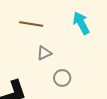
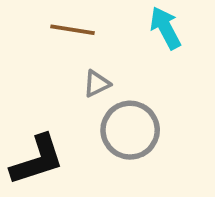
gray circle: (62, 78) -> (130, 130), size x1.8

